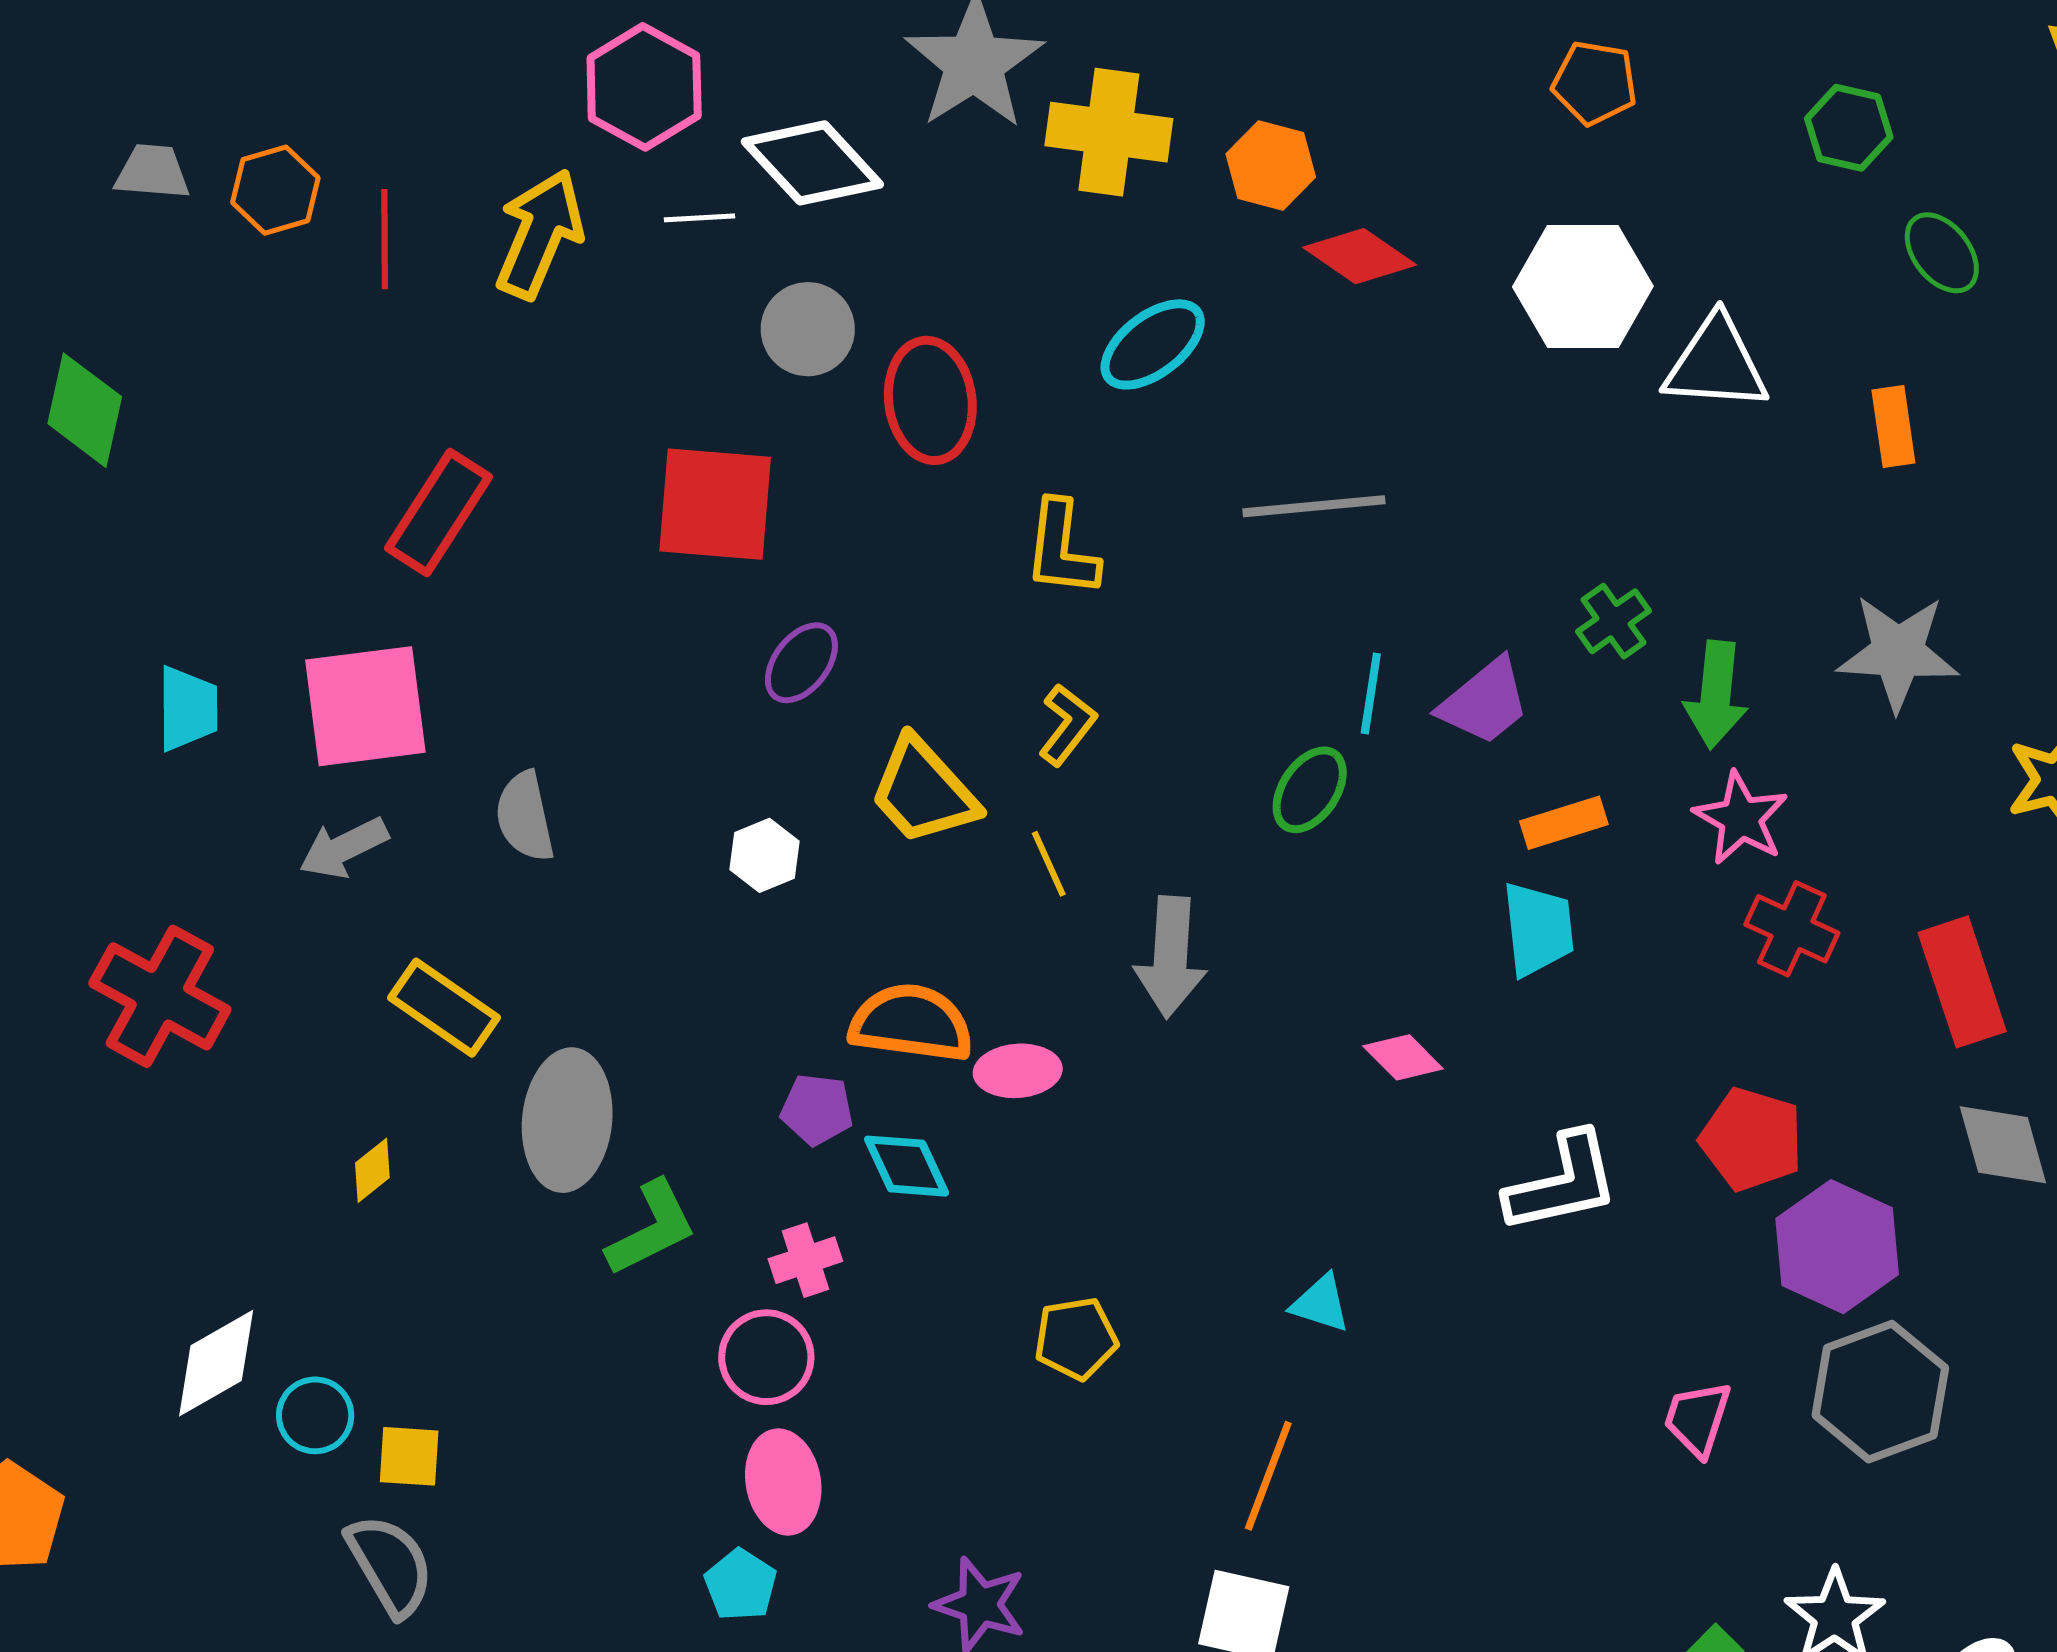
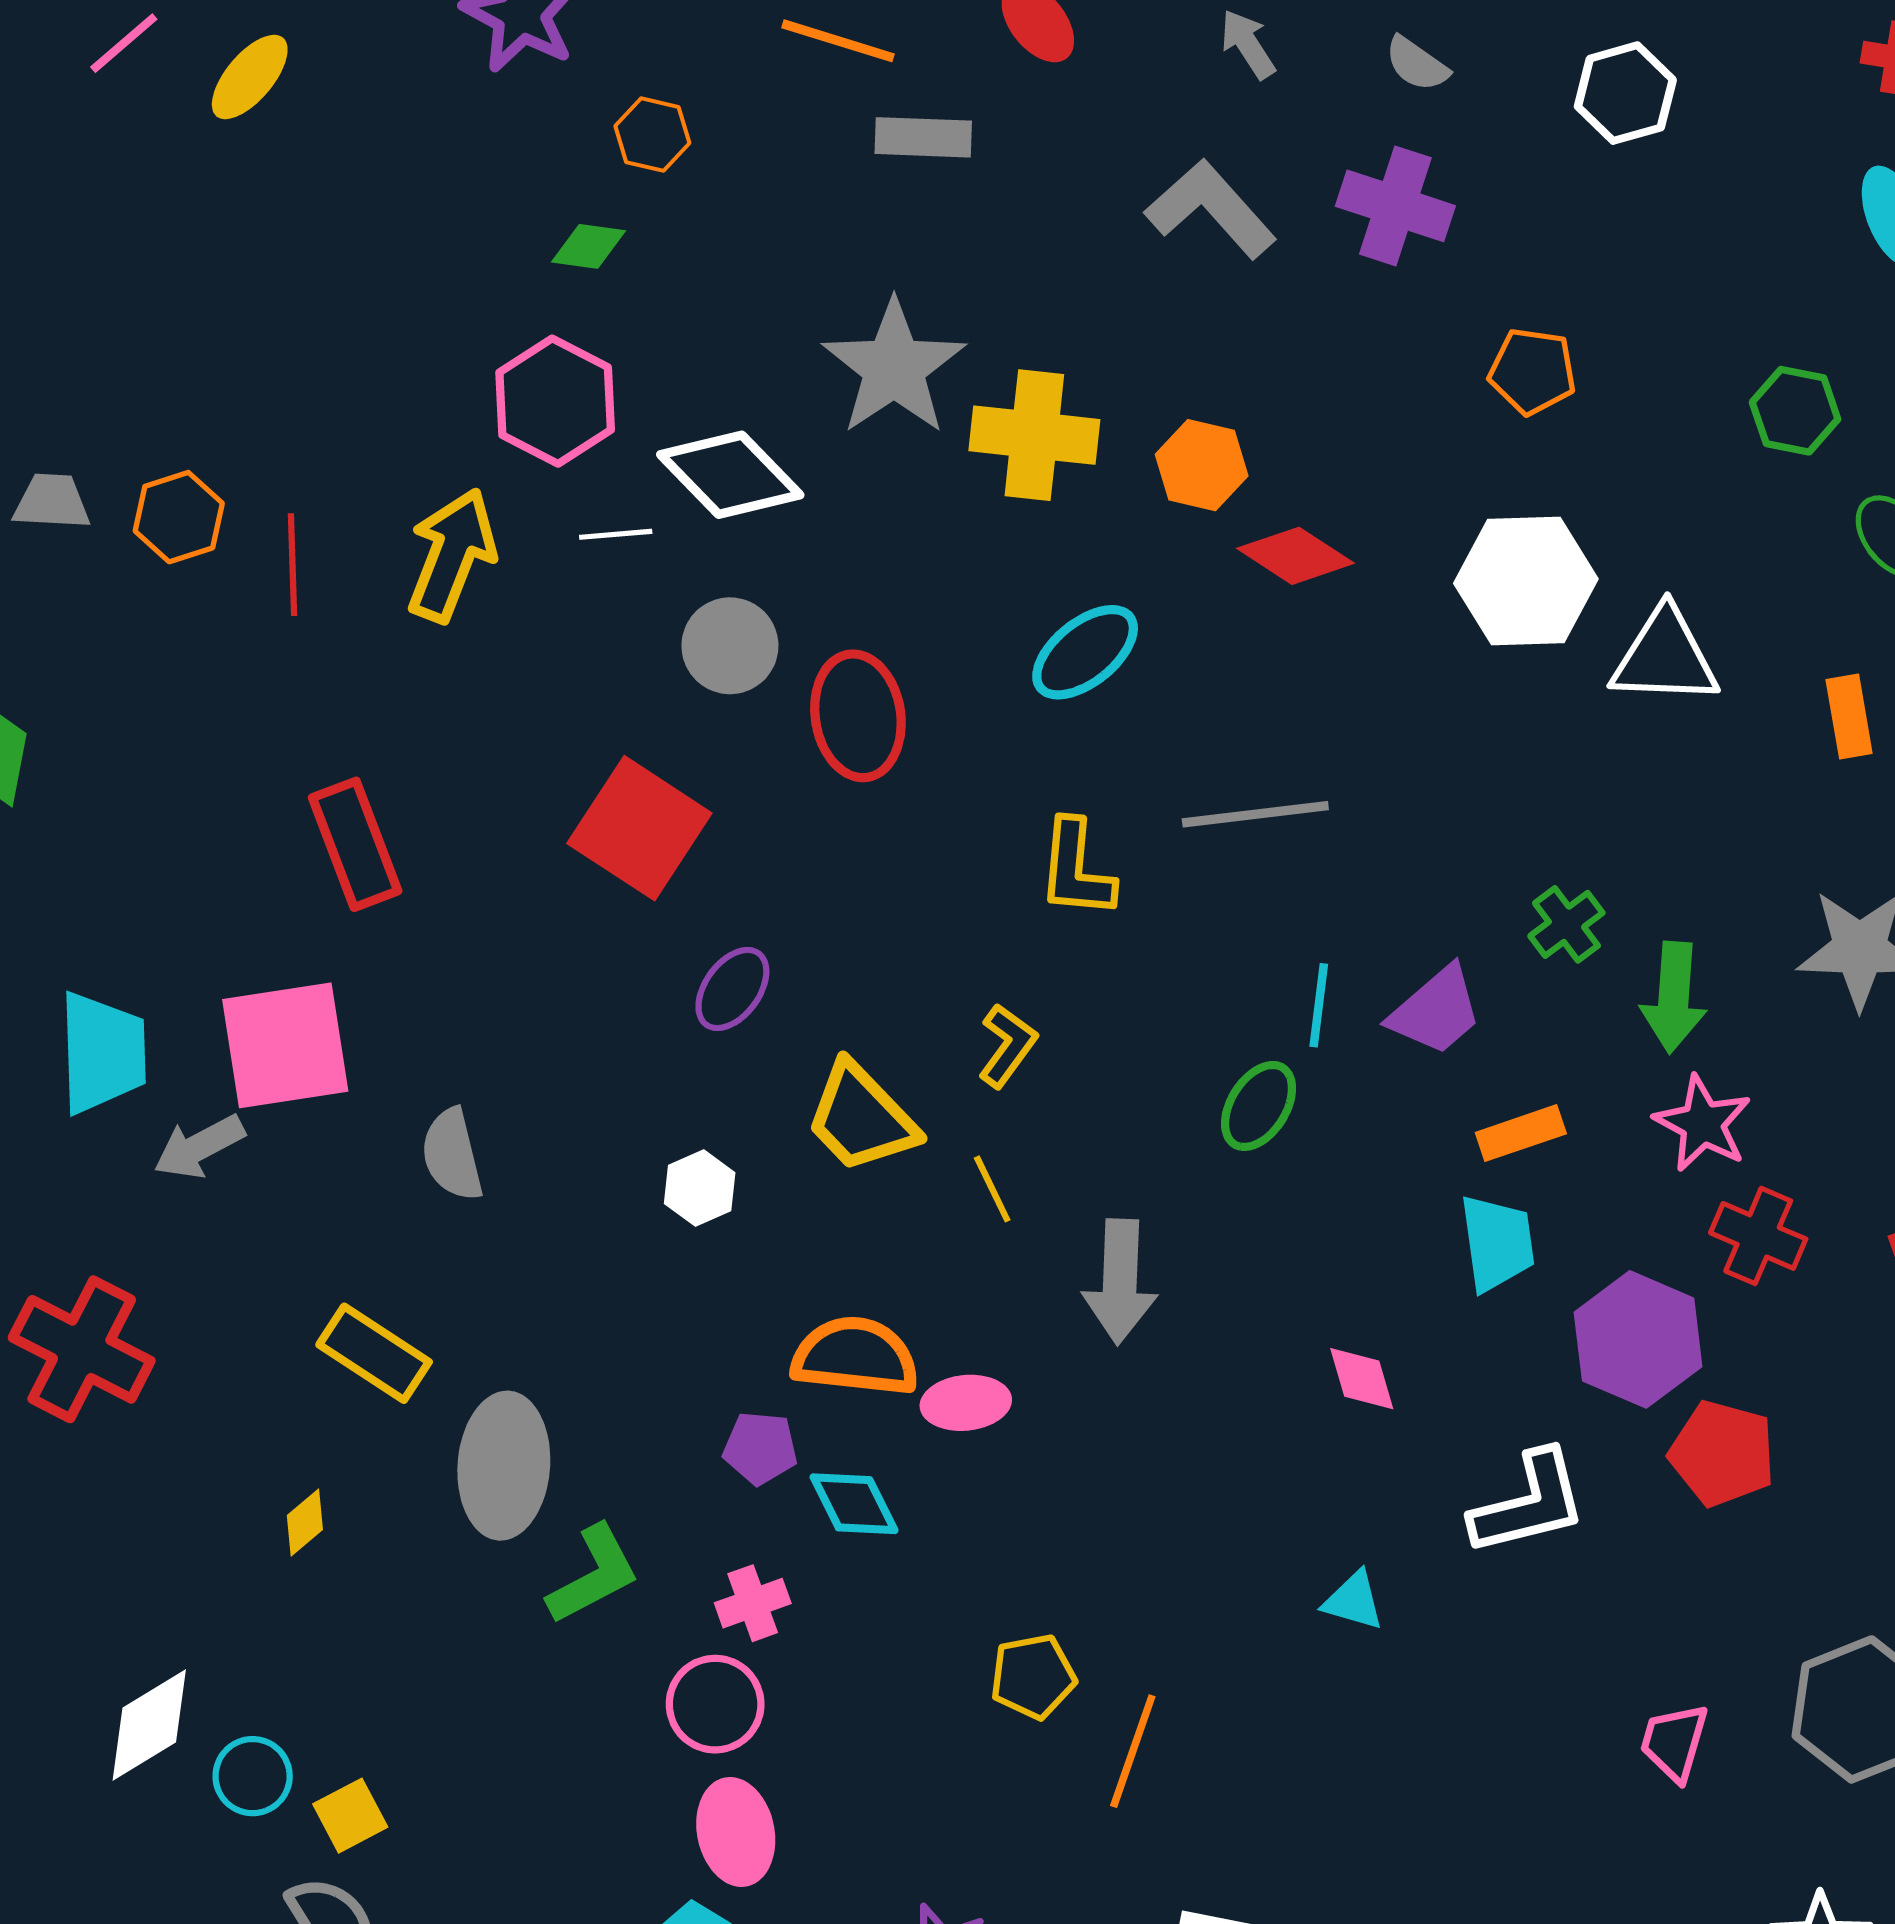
red square: (715, 504) -> (639, 828), turned 30
red rectangle: (438, 513) -> (355, 844), turned -52
yellow L-shape: (1062, 549) -> (1076, 869), moved
cyan trapezoid: (188, 709) -> (102, 1053), size x1.4
gray arrow: (344, 848) -> (199, 1147), moved
pink diamond: (1403, 1057) -> (1362, 1379), turned 30
purple hexagon: (1837, 1247) -> (1638, 1339), moved
cyan triangle: (1321, 1303) -> (1353, 1601), moved
yellow square: (409, 1456) -> (350, 1816), turned -30
orange line: (1268, 1476) -> (1133, 1751), moved

